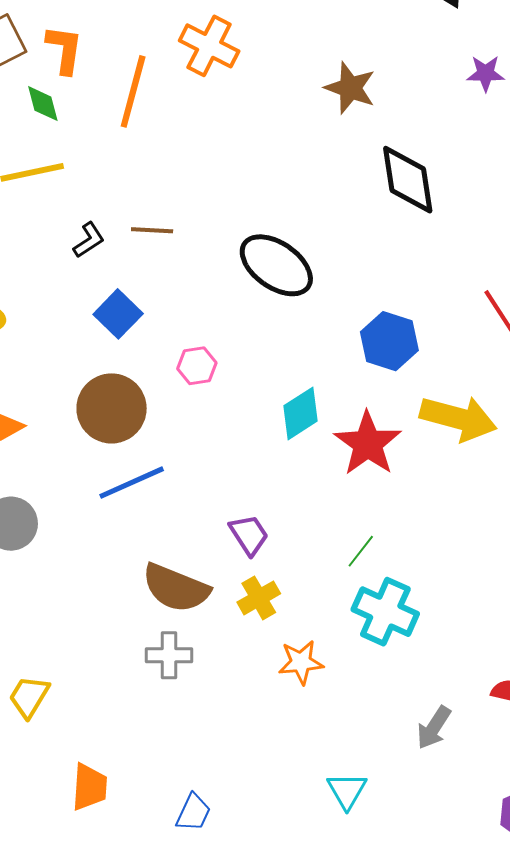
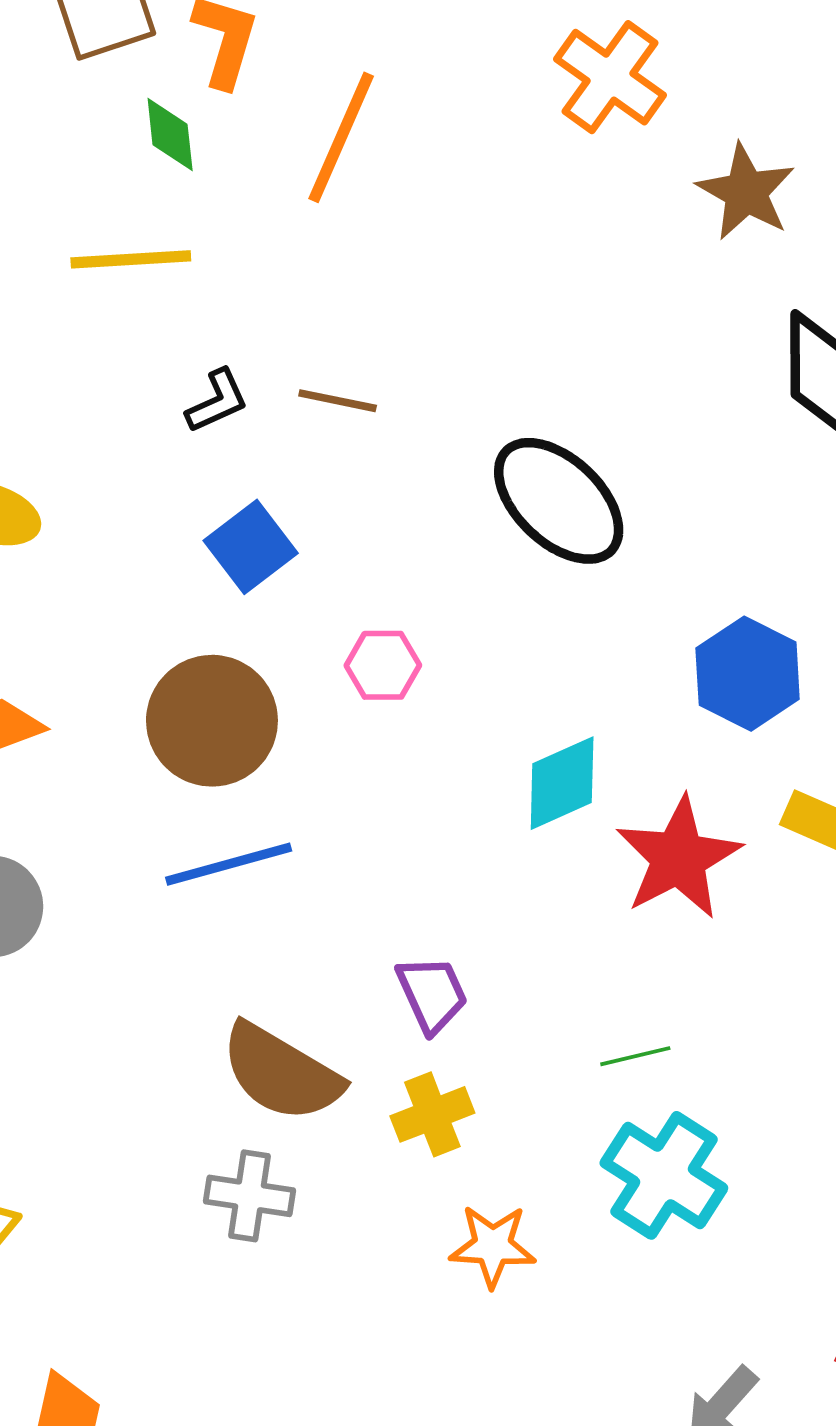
orange cross: (209, 46) -> (610, 77), moved
green line: (361, 551) -> (635, 1056), turned 30

